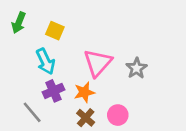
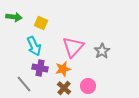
green arrow: (19, 23) -> (14, 17), turned -105
purple cross: (53, 91) -> (40, 68), turned 35

